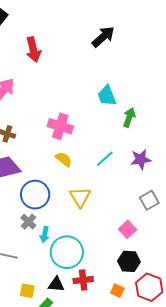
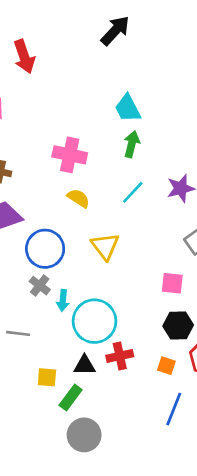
green arrow: (129, 117) -> (132, 144), moved
pink square: (128, 229) -> (172, 283), turned -36

